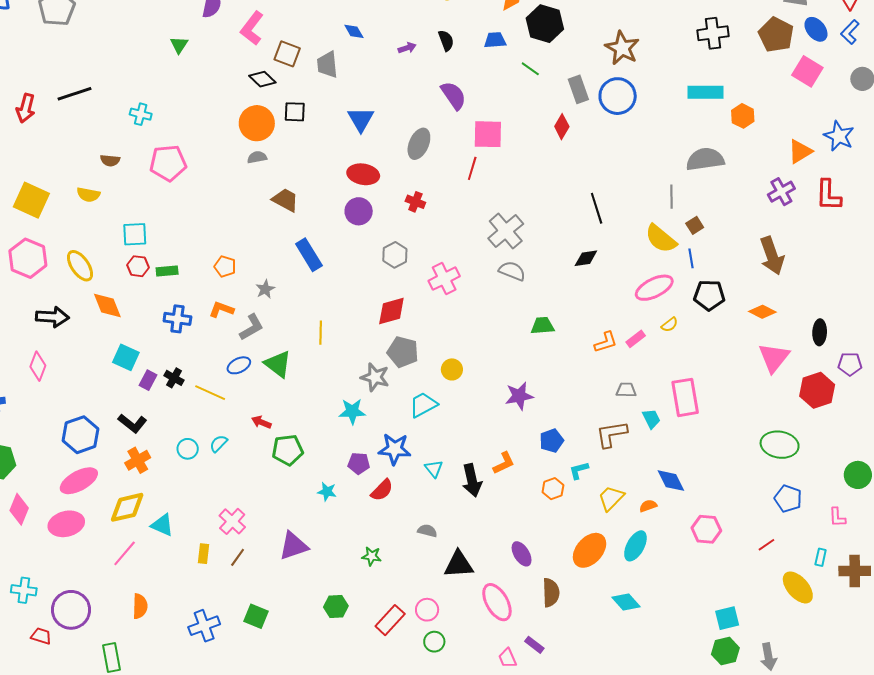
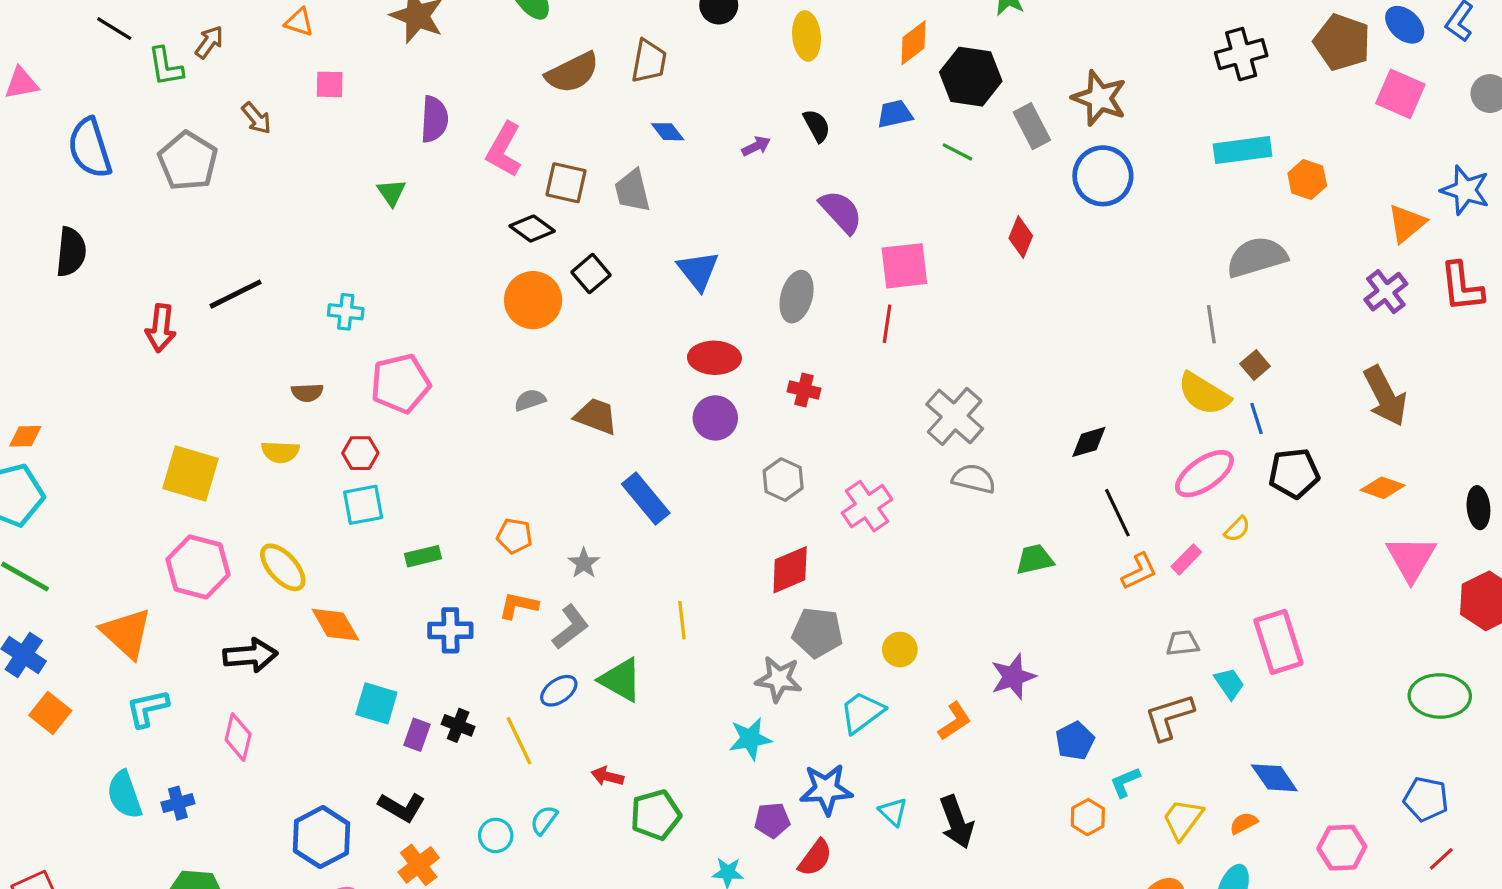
gray rectangle: (578, 89) -> (1032, 126), moved
black square: (295, 112) -> (591, 274), turned -35
gray semicircle: (257, 157) -> (530, 400), moved
black line: (597, 208) -> (1117, 513), moved
red hexagon: (138, 266) -> (360, 453), moved
yellow line: (210, 393) -> (519, 741), turned 48
orange L-shape: (504, 463) -> (955, 721), moved
blue pentagon: (788, 499) -> (1426, 799), moved

